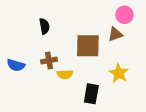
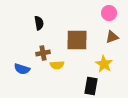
brown triangle: (115, 34) -> (112, 37), moved
blue semicircle: (16, 65) -> (22, 69), moved
black rectangle: (91, 94) -> (91, 86), moved

